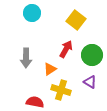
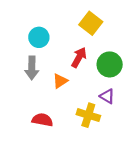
cyan circle: (32, 13) -> (39, 37), moved
yellow cross: (61, 90) -> (88, 115), moved

